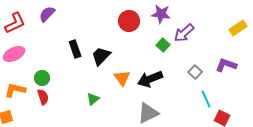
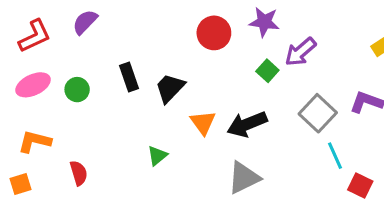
gray square: (195, 72) -> (318, 113), size x1.6
green circle: (42, 78) -> (77, 90), moved
red semicircle: (43, 97) -> (79, 173), moved

